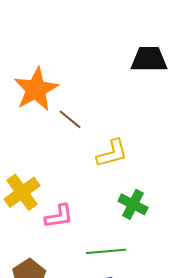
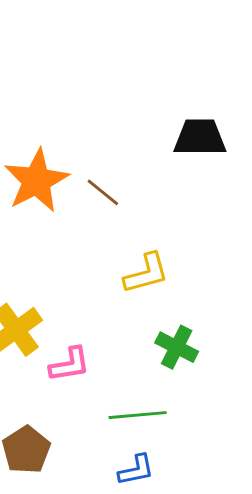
brown line: (70, 119) -> (103, 192), moved

